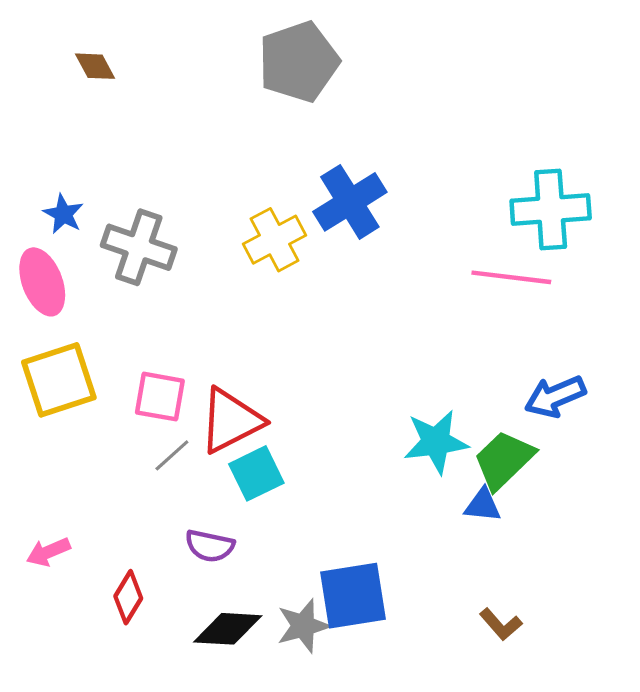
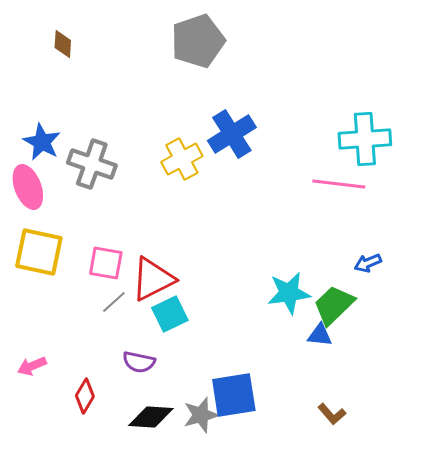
brown diamond: (95, 66) -> (63, 44), turned 32
blue star: (63, 214) -> (42, 142), size x1.4
yellow square: (59, 380) -> (39, 252), turned 30
blue arrow: (555, 397) -> (368, 263), size x0.7

